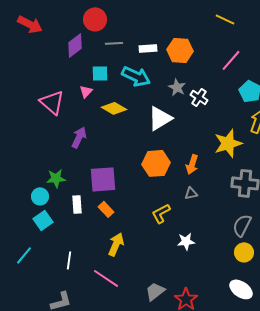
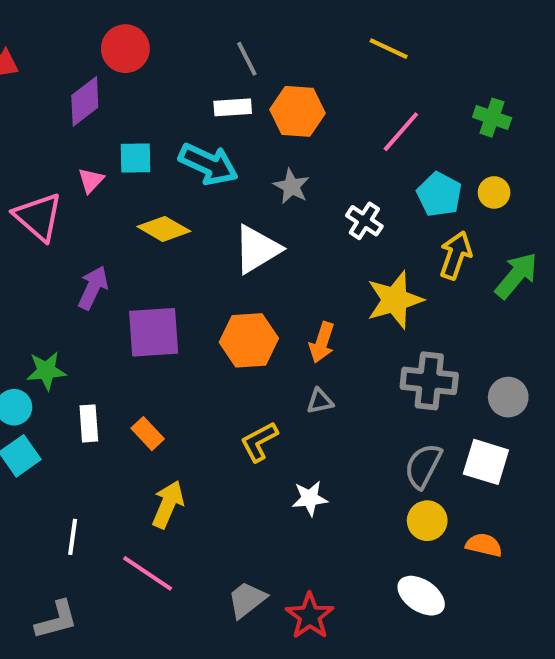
gray line: (114, 43) -> (247, 59), moved, turned 66
pink triangle: (86, 91) -> (91, 180), moved
white cross: (199, 97) -> (364, 221), moved
purple square: (103, 179) -> (154, 332), moved

